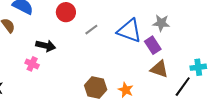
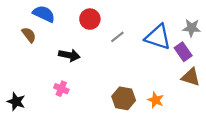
pink cross: (32, 64) -> (61, 89), moved

